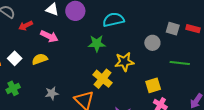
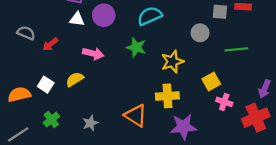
pink arrow: (49, 36) -> (93, 53), moved
green star: (97, 43) -> (136, 47), turned 30
yellow cross: (103, 79) -> (167, 96), moved, turned -30
gray star: (52, 93) -> (90, 123), moved

